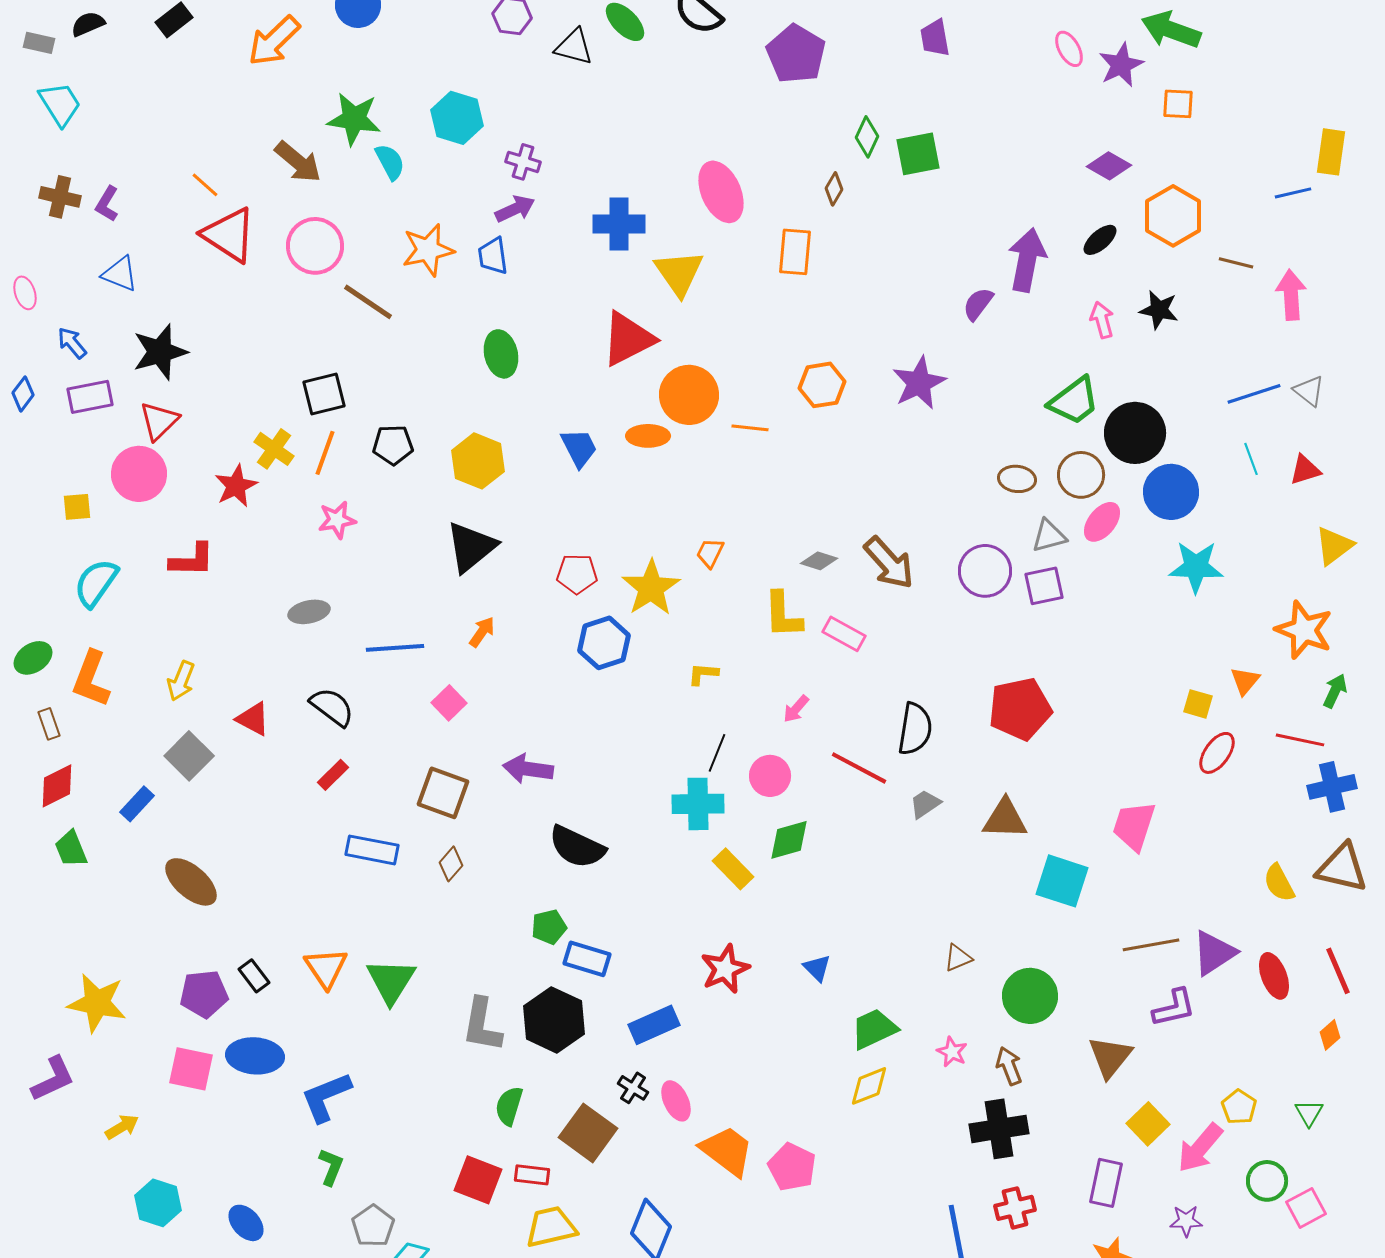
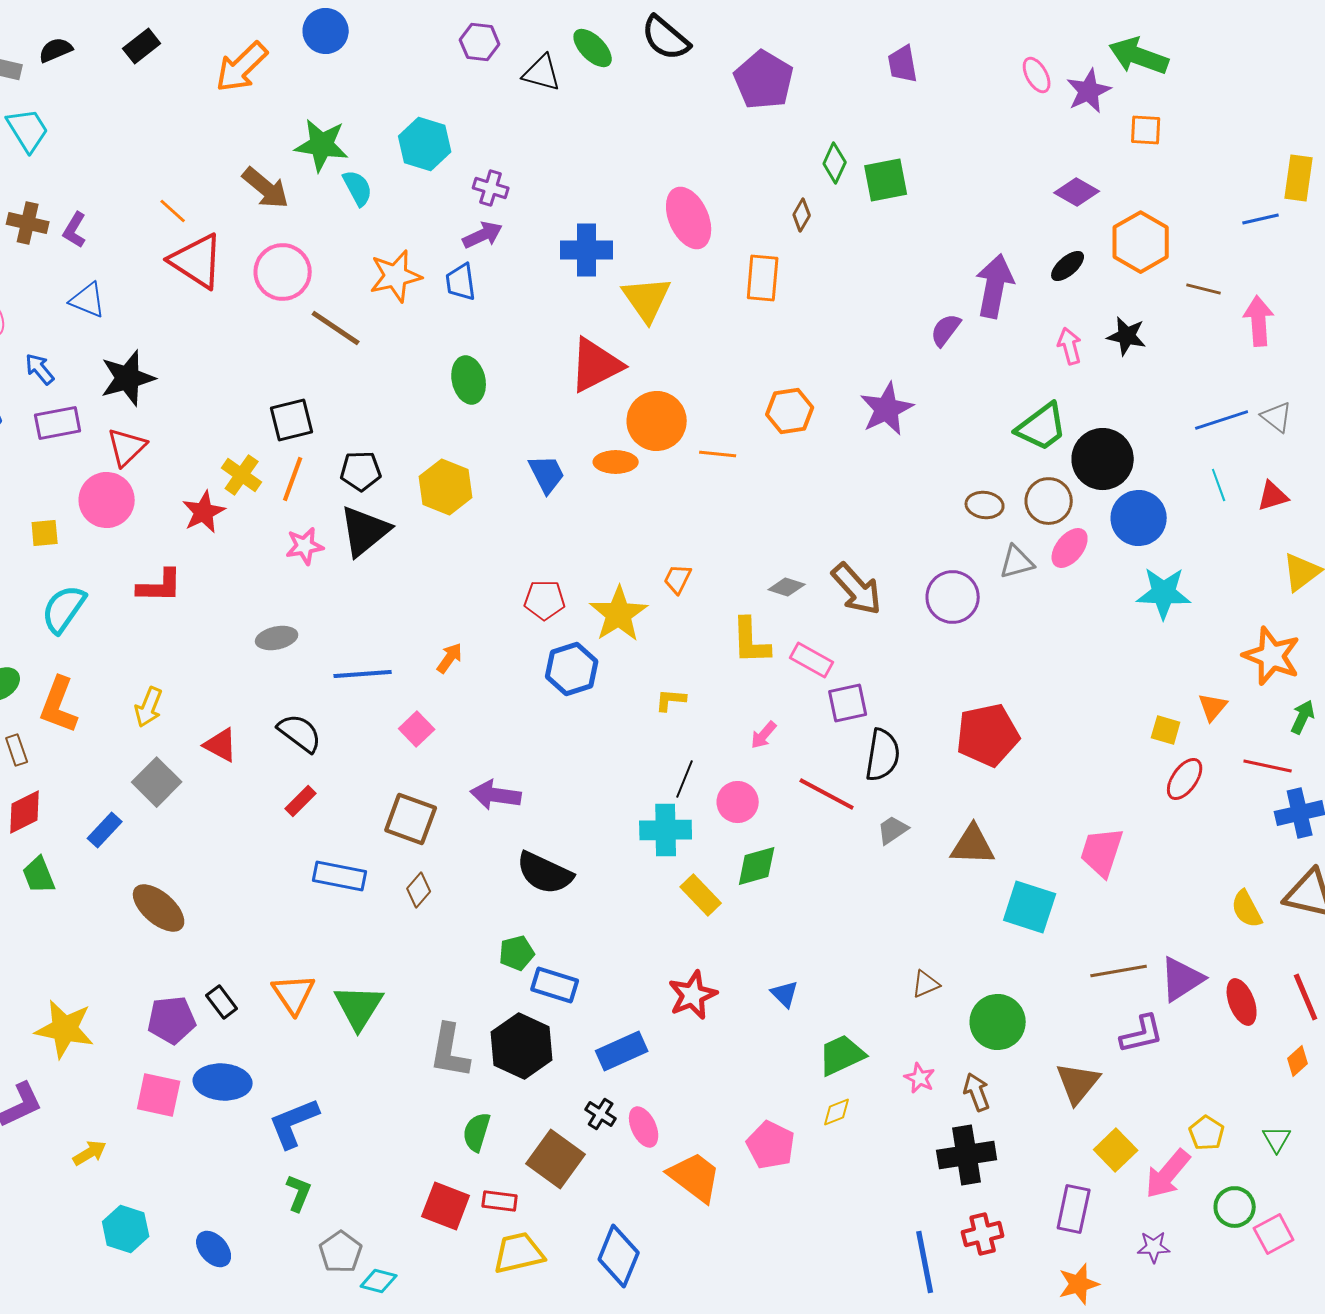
black triangle: (471, 547) -> (365, 531), moved
purple square: (1044, 586) -> (848, 703), moved
yellow diamond: (869, 1086) -> (837, 1112), size x0.7
pink pentagon: (792, 1167) -> (771, 1145), moved

